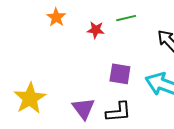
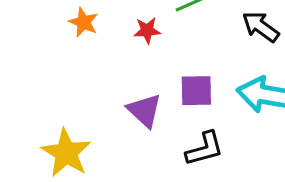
purple triangle: (84, 108) -> (144, 110), moved

